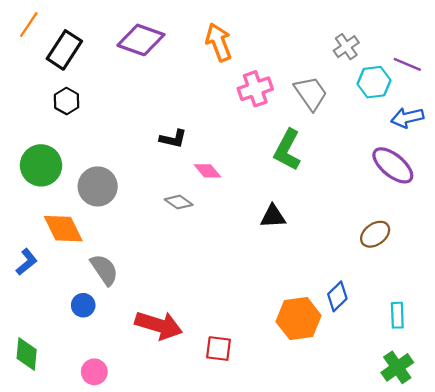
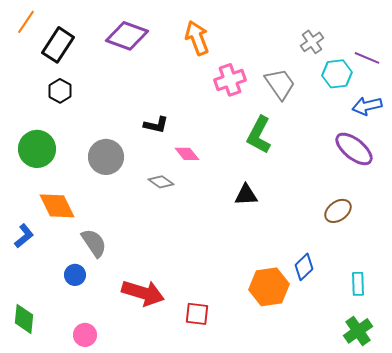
gray circle: (98, 186) -> (106, 157), moved

